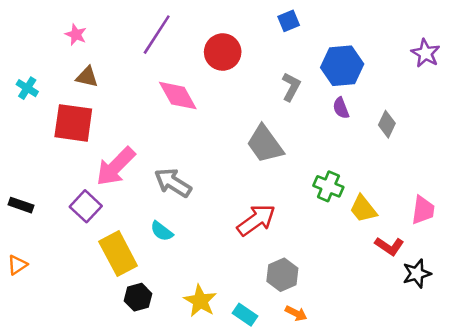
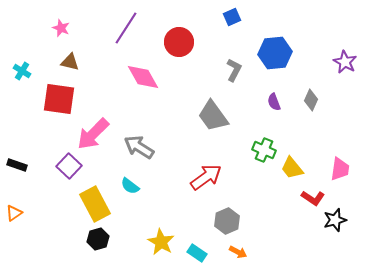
purple star: (425, 53) -> (345, 62), moved
purple semicircle: (341, 108) -> (274, 102), moved
black hexagon: (138, 297) -> (98, 239), moved

